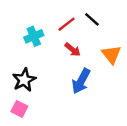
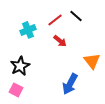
orange triangle: (111, 54) -> (92, 61), moved
blue arrow: (81, 81) -> (70, 84), moved

